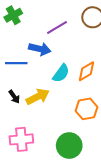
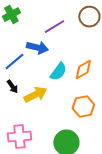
blue line: (16, 63) -> (14, 62), turned -40
black arrow: (14, 97) -> (12, 87), moved

